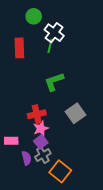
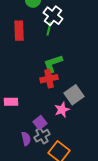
red cross: (37, 114) -> (49, 79), moved
pink star: (41, 129) -> (62, 110), moved
pink rectangle: (11, 141) -> (11, 102), moved

